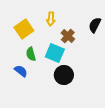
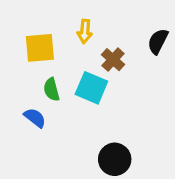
yellow square: (24, 29) -> (40, 48), turned 30
black circle: (64, 75) -> (115, 159), moved

